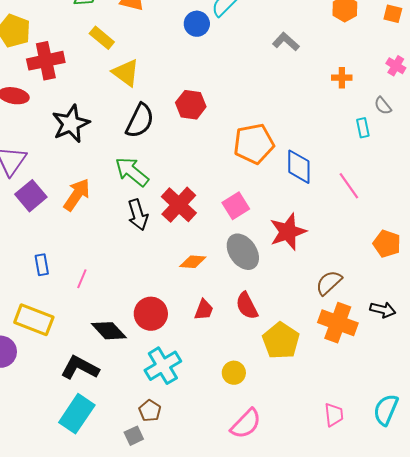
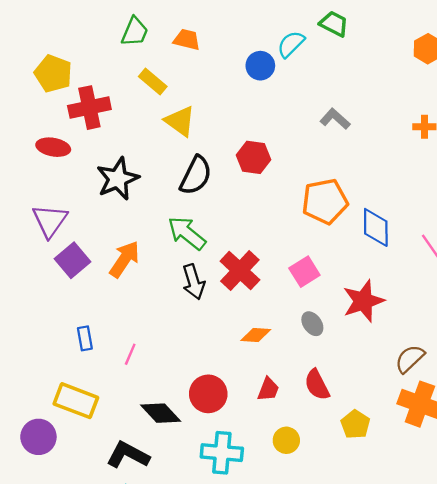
gray L-shape: (286, 42) -> (335, 119), moved
gray ellipse: (243, 252) -> (312, 324), size x0.6
yellow pentagon: (281, 341) -> (355, 424), size x0.7
cyan cross: (163, 366) -> (222, 453), turned 36
yellow circle: (234, 373) -> (286, 440), moved

